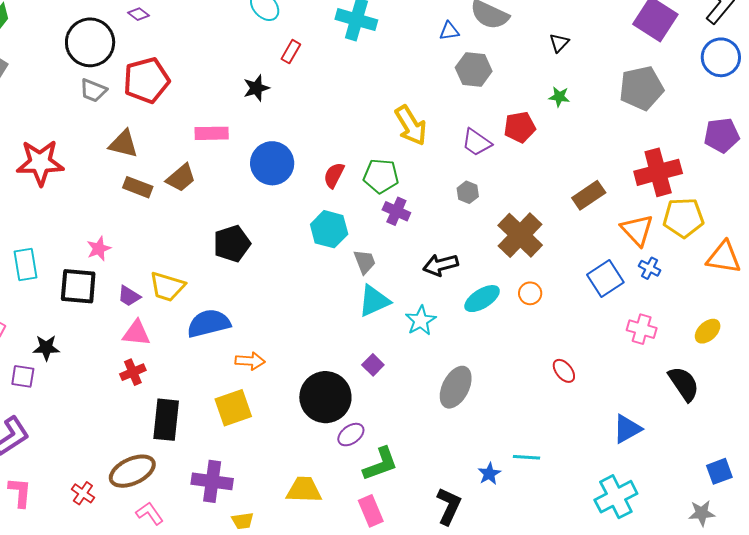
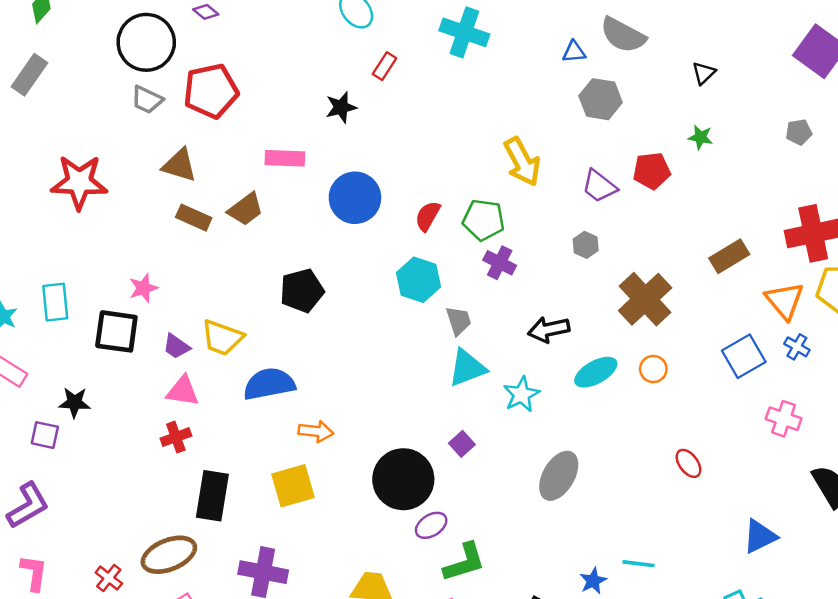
gray pentagon: (641, 88) -> (799, 132), size x0.5

